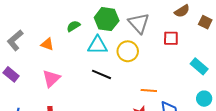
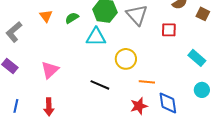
orange triangle: (47, 44) -> (46, 16), moved, turned 32
yellow circle: (128, 51) -> (126, 59), moved
black line: (102, 74) -> (100, 85), moved

